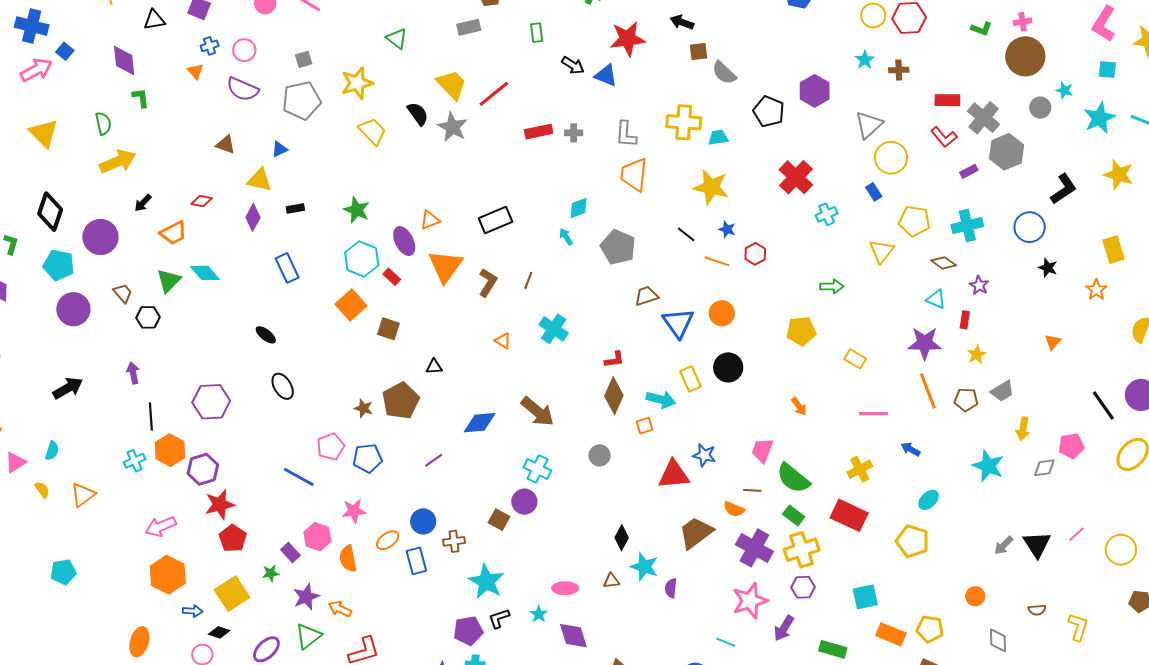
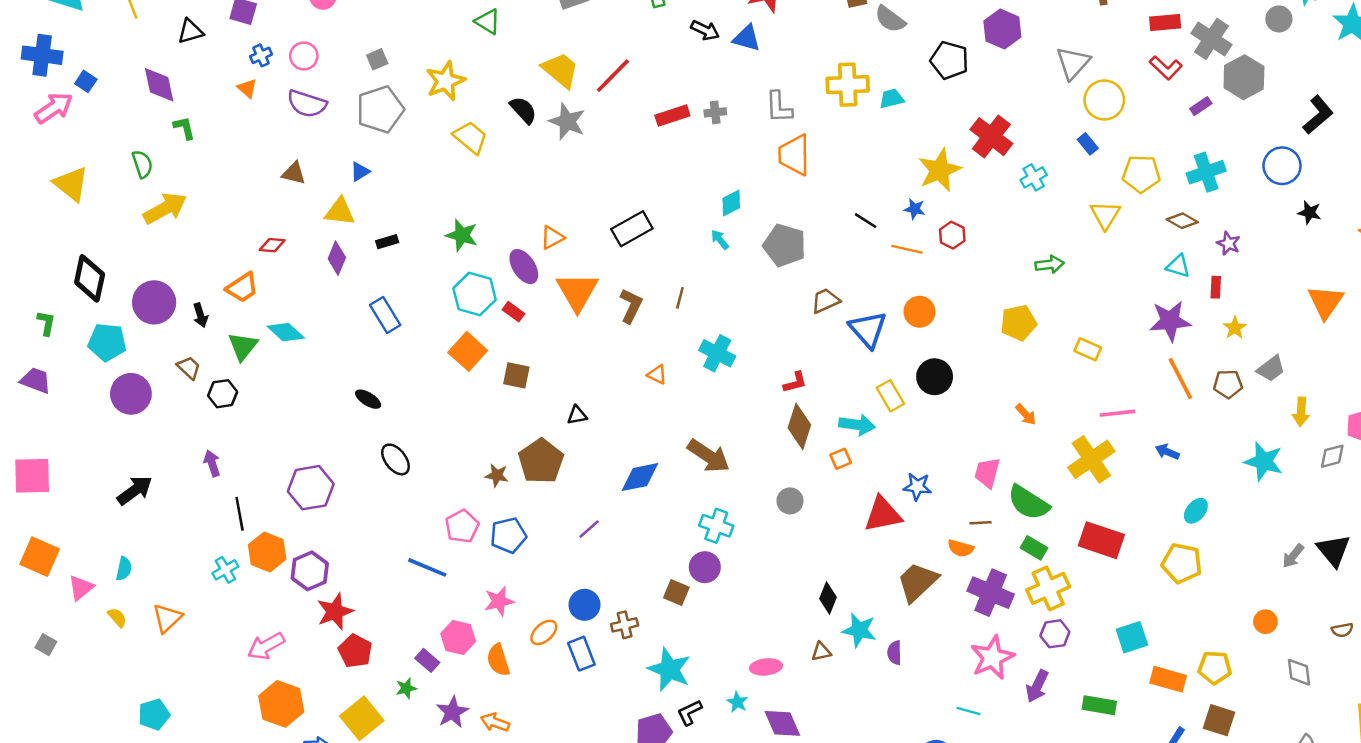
yellow star: (711, 187) -> (940, 170), moved, turned -30
black arrow: (143, 203) -> (200, 315), moved, turned -54
orange triangle: (1053, 342) -> (1326, 302), size x1.8
yellow cross: (860, 469) -> (1091, 459), moved, size x1.5

